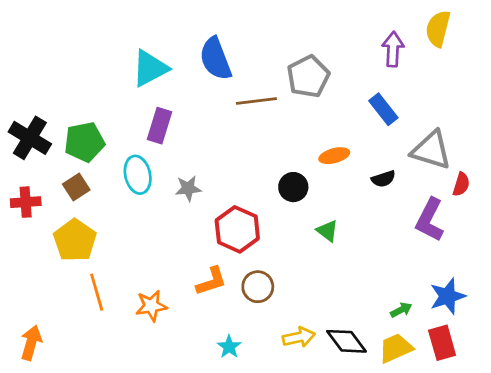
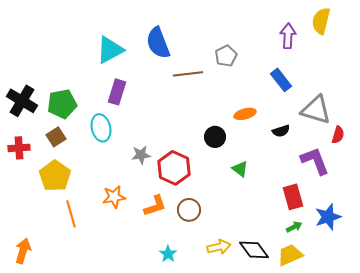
gray pentagon: (308, 76) -> (226, 56), size x0.7
gray star: (188, 188) -> (141, 155), moved
purple L-shape: (430, 220) -> (315, 161), turned 132
orange star: (151, 306) -> (114, 197), moved
red rectangle: (442, 343) -> (293, 197), moved

